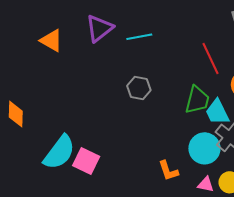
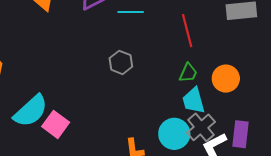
red line: (211, 59) -> (187, 31), moved
green trapezoid: (197, 100) -> (188, 73), moved, size x0.7

